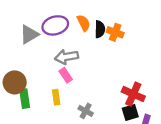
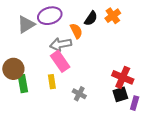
orange semicircle: (83, 23) -> (76, 31), moved
black semicircle: (100, 29) -> (91, 18), turned 35
orange cross: (115, 32) -> (113, 16), moved, turned 35
pink rectangle: (66, 75) -> (60, 61), size x1.5

